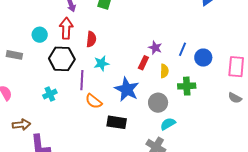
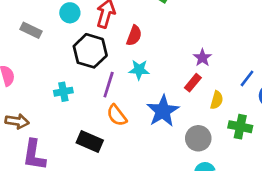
purple star: (155, 48) -> (202, 58), moved
black rectangle: (117, 122) -> (90, 141), moved

